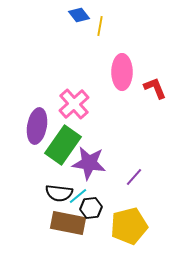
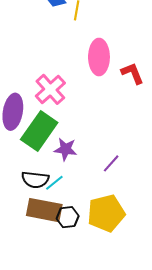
purple star: (89, 163) -> (66, 149), size x0.7
black hexagon: (91, 208) -> (68, 217), moved

